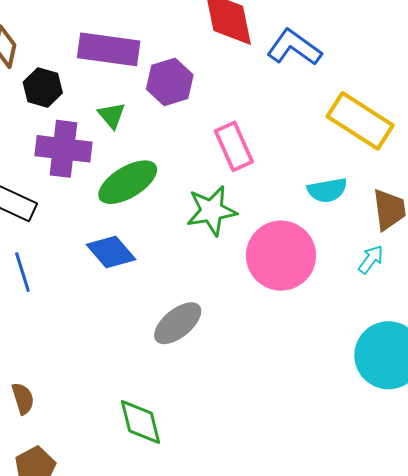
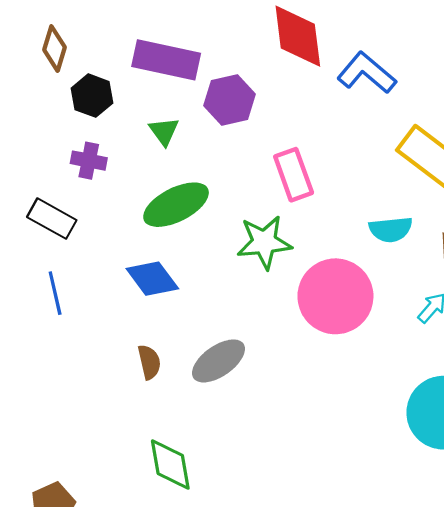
purple cross: (63, 149) -> (89, 161), moved, size x0.6
brown semicircle: (23, 399) -> (149, 362), moved

